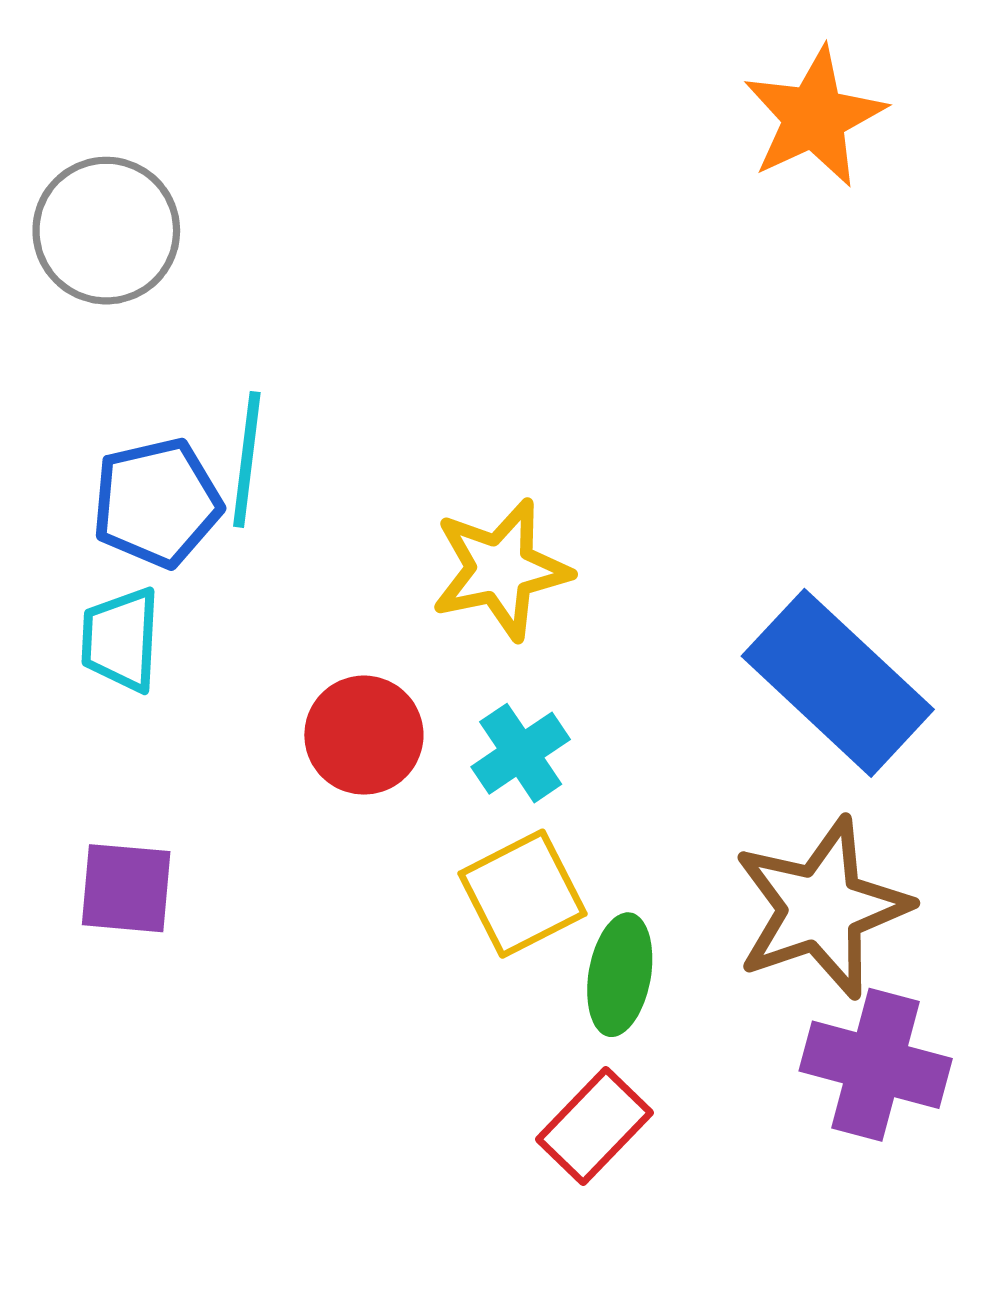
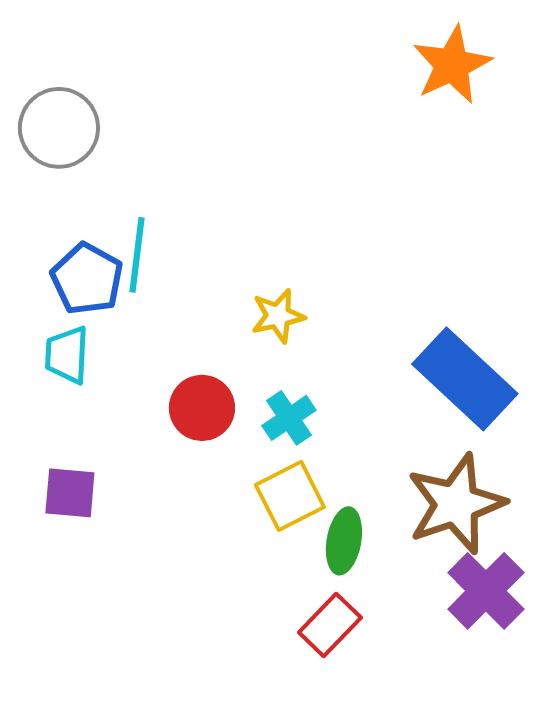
blue pentagon: (157, 503) -> (87, 279), turned -30
yellow star: (501, 569) -> (278, 316), size x0.7
purple cross: (876, 1065) -> (486, 591), turned 30

